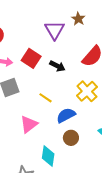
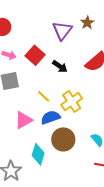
yellow cross: (87, 91) -> (72, 102), moved
blue semicircle: (66, 115) -> (50, 117), moved
brown circle: (71, 138) -> (63, 139), size x1.5

